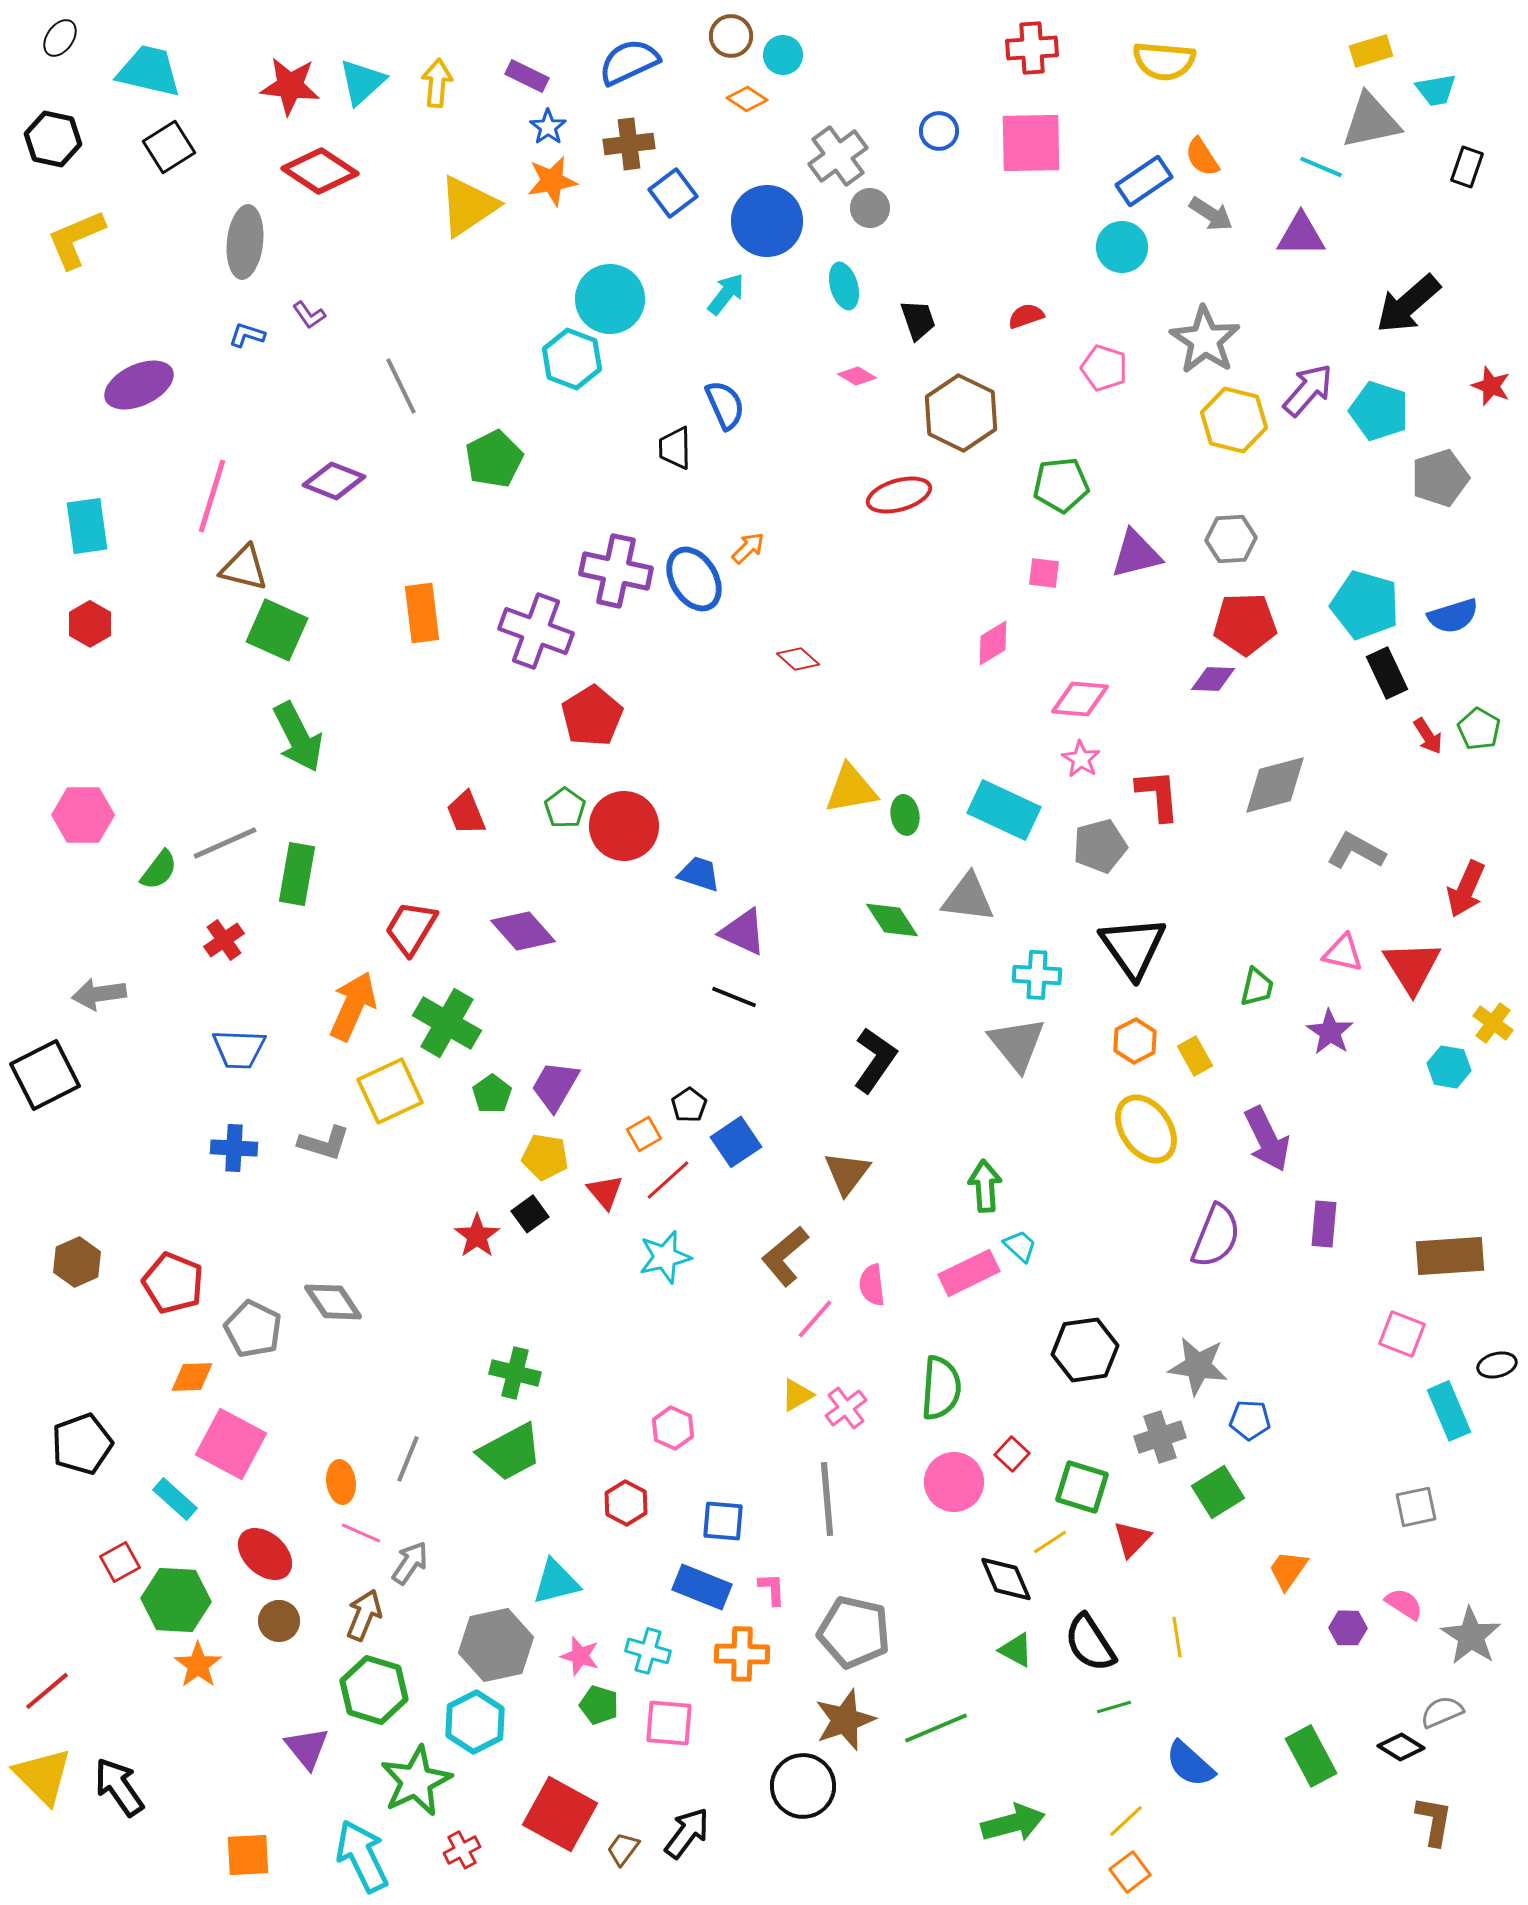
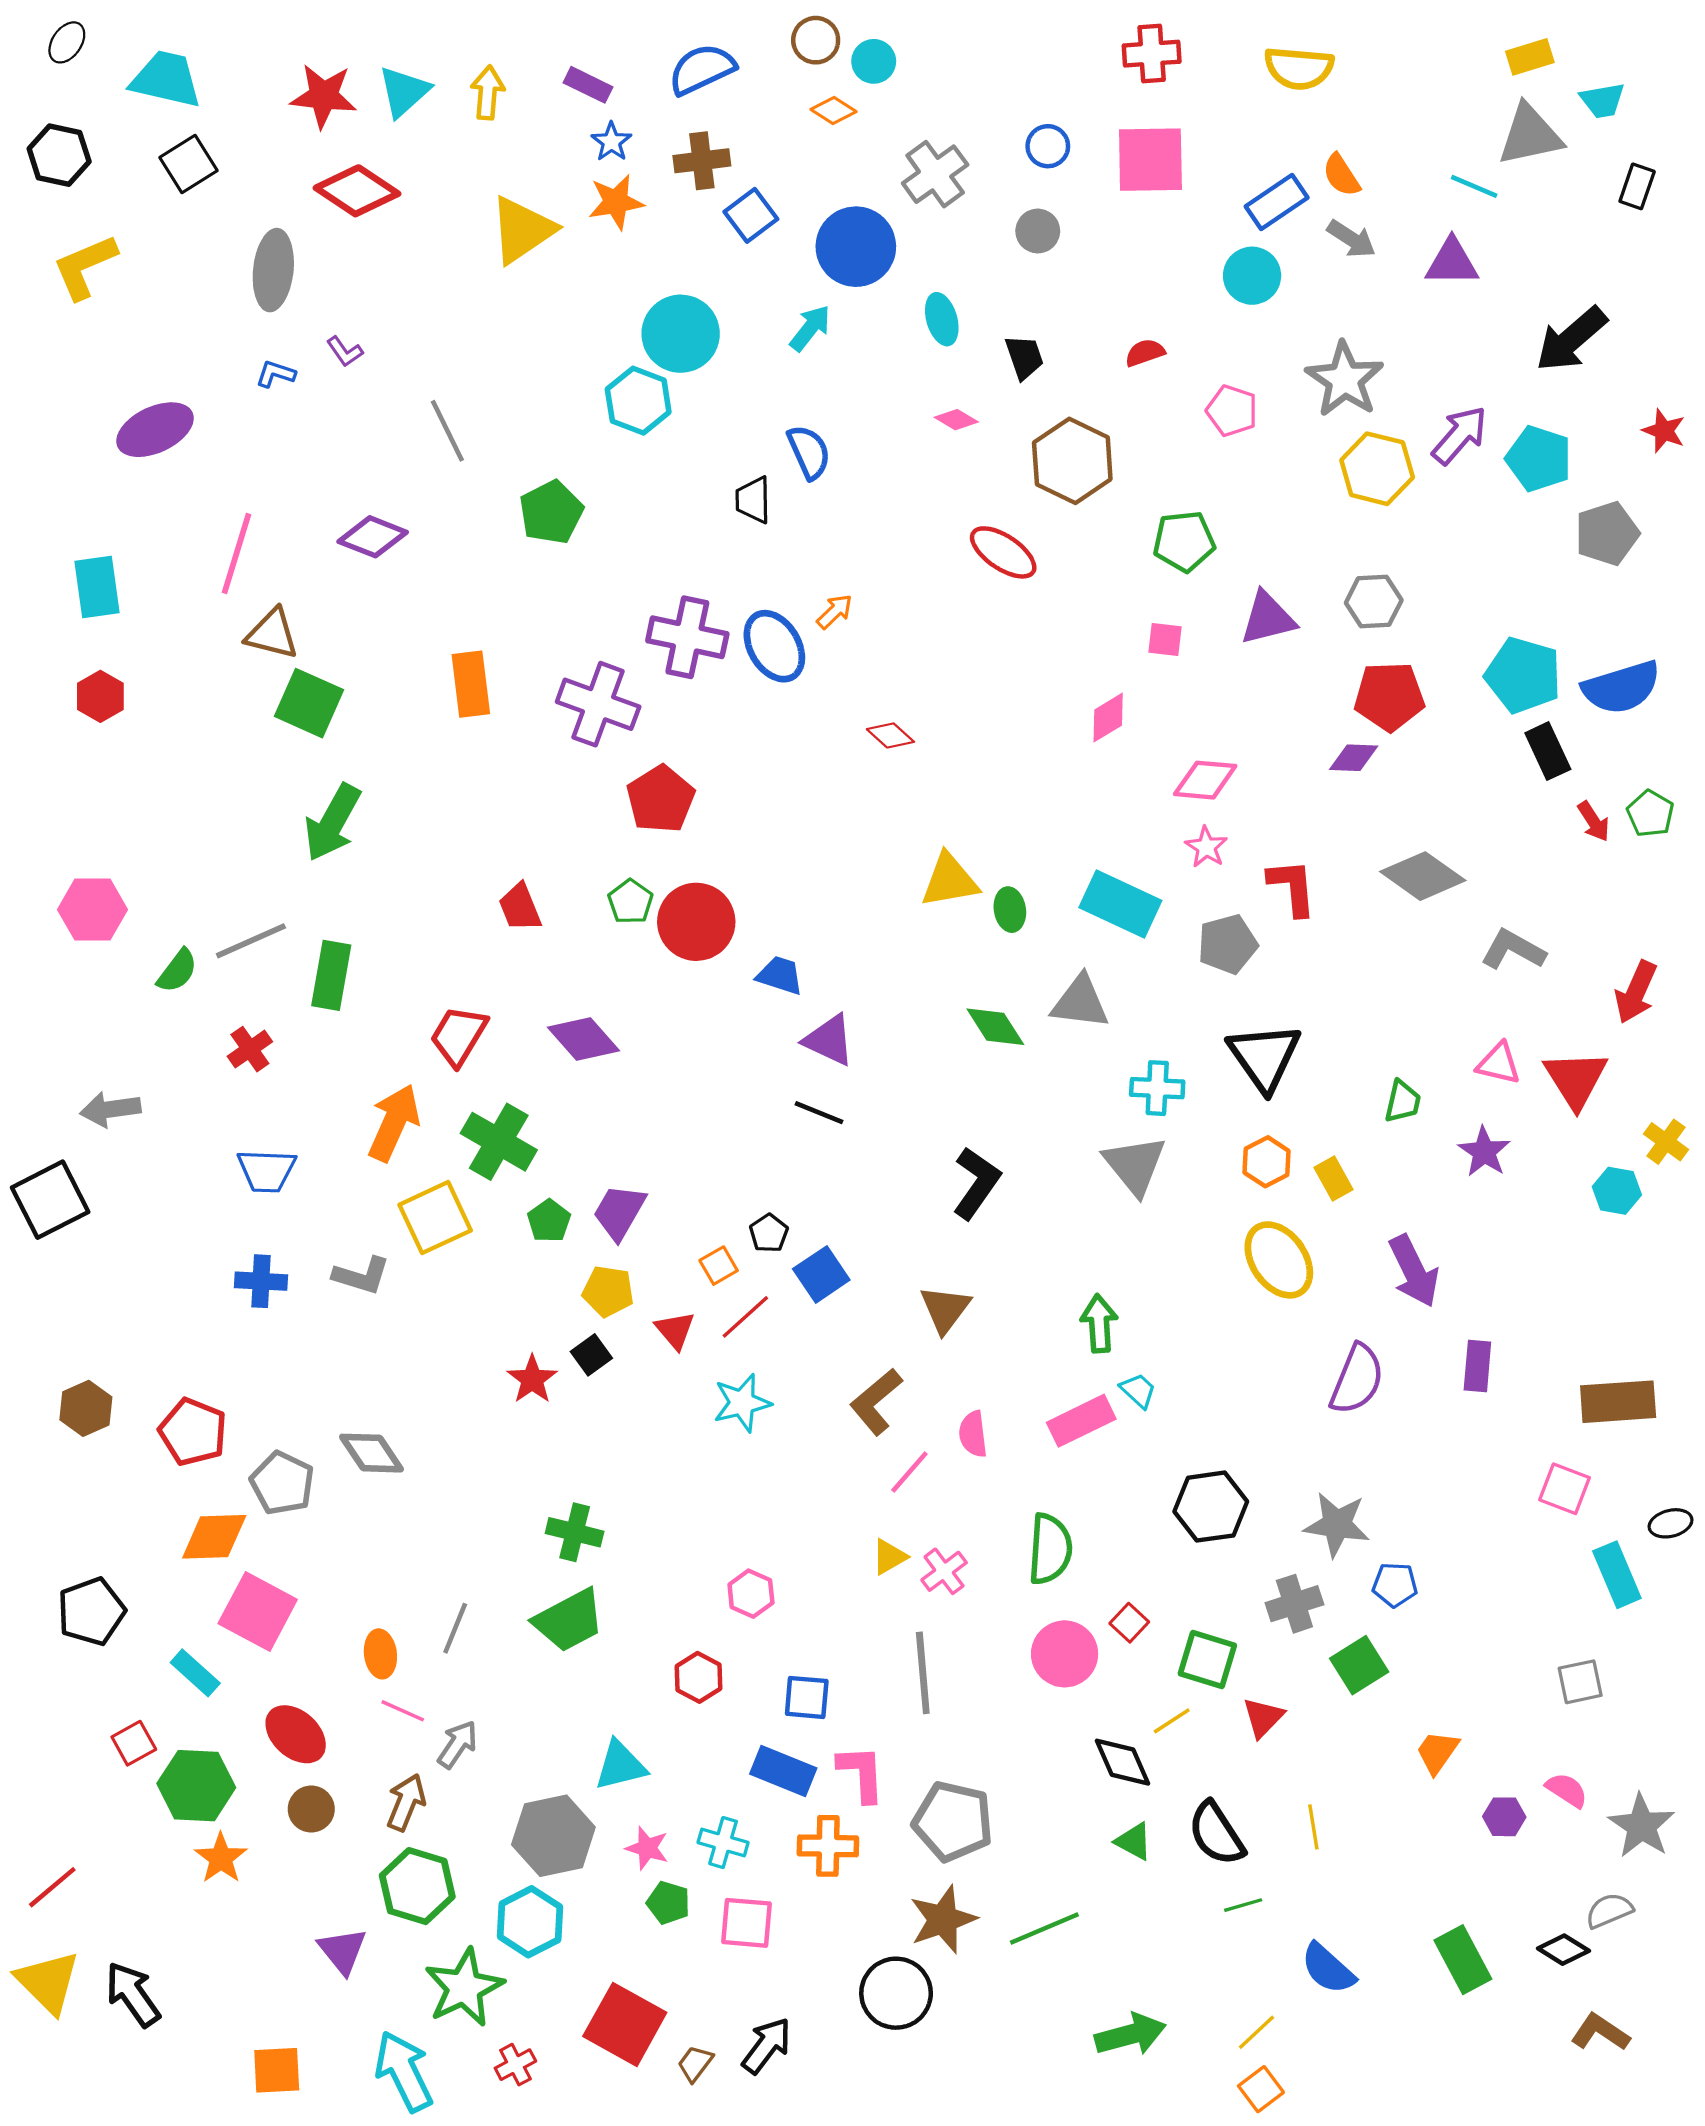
gray circle: (870, 208) -> (1038, 231), moved
red ellipse: (899, 495) -> (1003, 552), turned 50
blue semicircle: (1453, 616) -> (1621, 687), size x1.4
green arrow: (298, 737) -> (332, 822), turned 56
gray diamond: (1275, 785) -> (1423, 876), turned 50
orange diamond: (192, 1377) -> (214, 1537), size x1.4
pink L-shape: (772, 1589) -> (861, 1773), size x1.6
brown L-shape: (1434, 1821) -> (1600, 2032), turned -66

